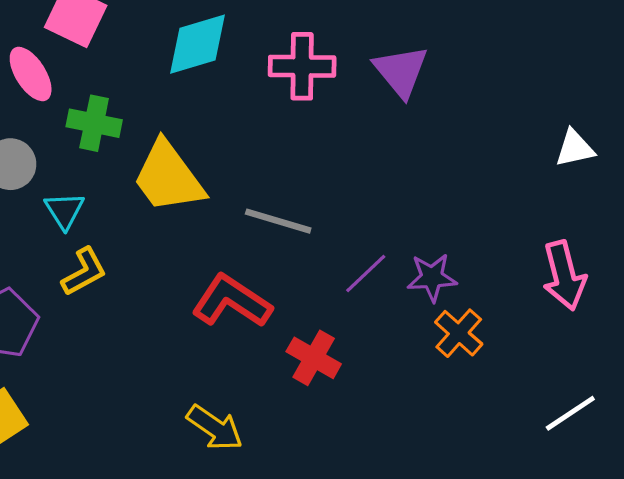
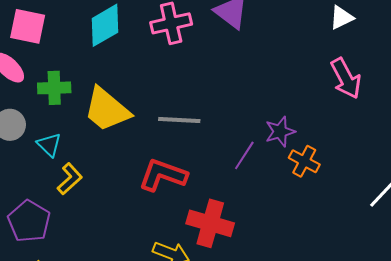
white triangle: (575, 148) -> (341, 18), moved
purple line: (366, 273) -> (244, 155), moved
pink arrow: (564, 276) -> (346, 78), moved
red cross: (314, 358) -> (210, 223), moved, size x1.4

